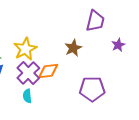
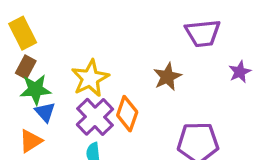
purple trapezoid: (95, 21) -> (203, 33), turned 70
orange diamond: (48, 71) -> (127, 114), turned -65

